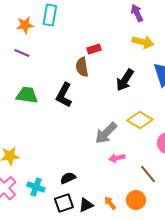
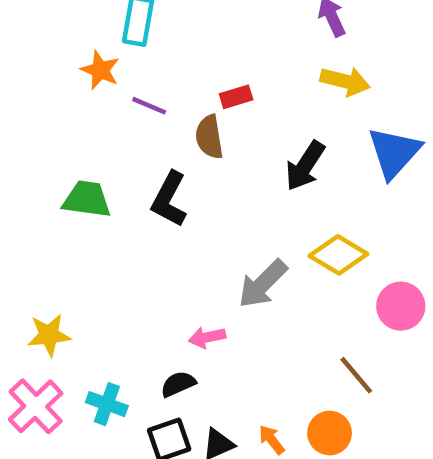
orange star: (25, 25) -> (100, 70), moved, turned 30
purple line: (22, 53) -> (149, 106), moved
pink arrow: (117, 158) -> (207, 337), moved

